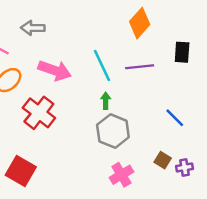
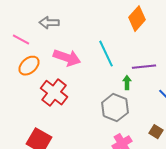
purple line: (140, 67) -> (144, 67), moved
green arrow: (106, 101) -> (127, 83), moved

